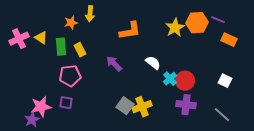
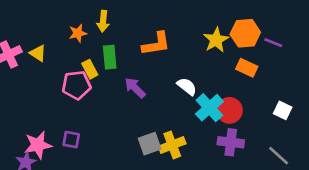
purple line: (218, 20) -> (273, 43), moved
orange rectangle: (229, 40) -> (247, 68), moved
green rectangle: (61, 47) -> (110, 57), moved
pink pentagon: (70, 76) -> (76, 85), moved
cyan cross: (170, 79) -> (209, 108), size x1.5
gray square: (125, 106) -> (150, 144), turned 36

